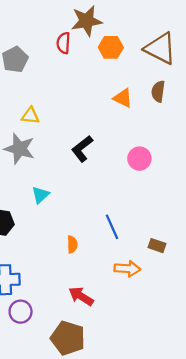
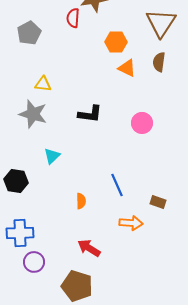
orange hexagon: (111, 47) -> (116, 42), moved
brown triangle: (160, 48) -> (161, 23), turned 36
black L-shape: (82, 149) -> (90, 114), turned -135

